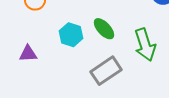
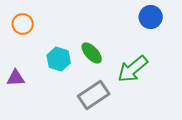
green arrow: (145, 45) -> (133, 69), turned 68

